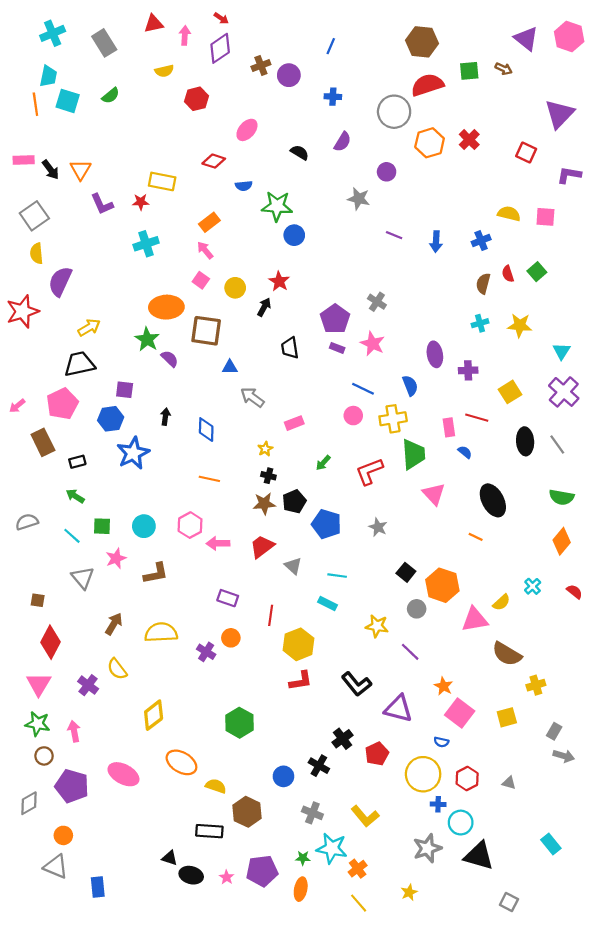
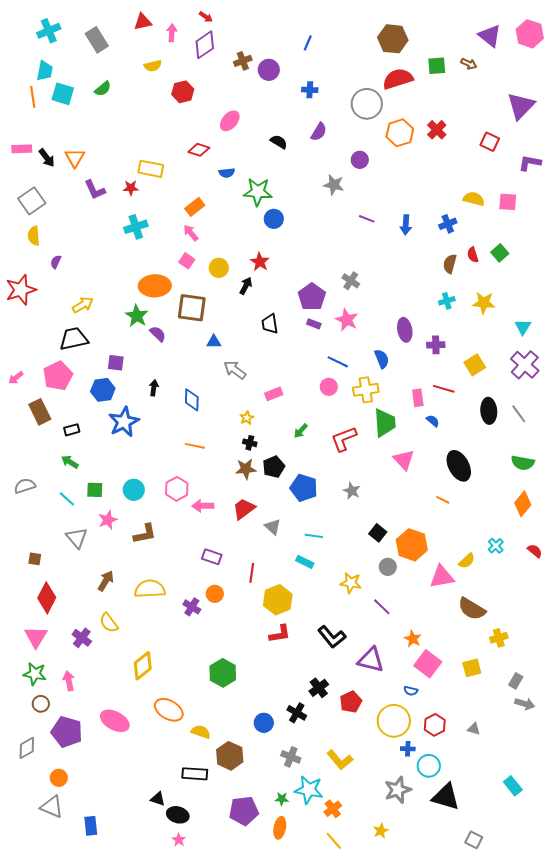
purple semicircle: (60, 281) -> (56, 262), size x0.5
pink star: (227, 877) -> (179, 840), moved

